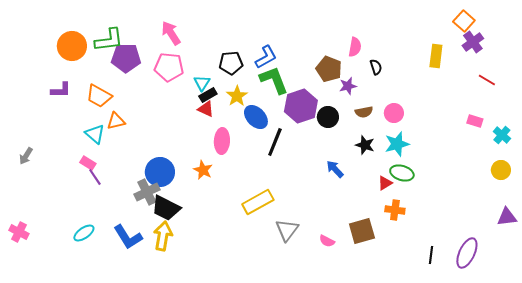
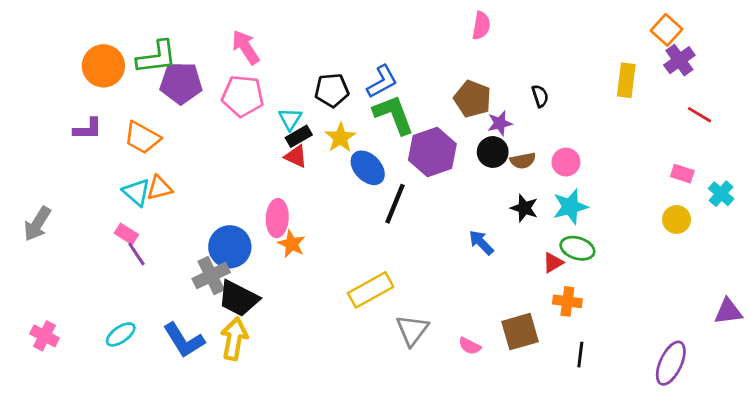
pink semicircle: (355, 47) -> (481, 26), moved
black circle: (328, 117) -> (493, 152), moved
orange triangle: (116, 121) -> (159, 188), moved
pink ellipse: (222, 141) -> (277, 218), moved
gray arrow: (26, 156) -> (37, 224), size x1.4
yellow circle: (501, 170) -> (677, 220), moved
pink cross: (19, 232) -> (45, 336), moved
black line: (431, 255) -> (580, 355), moved

